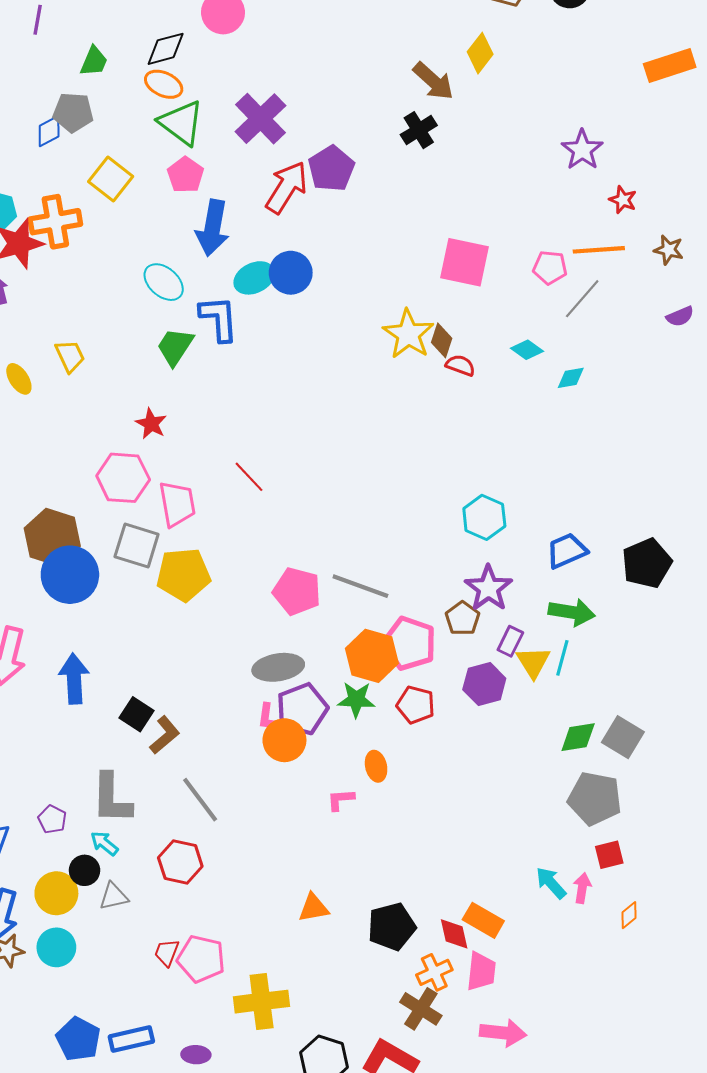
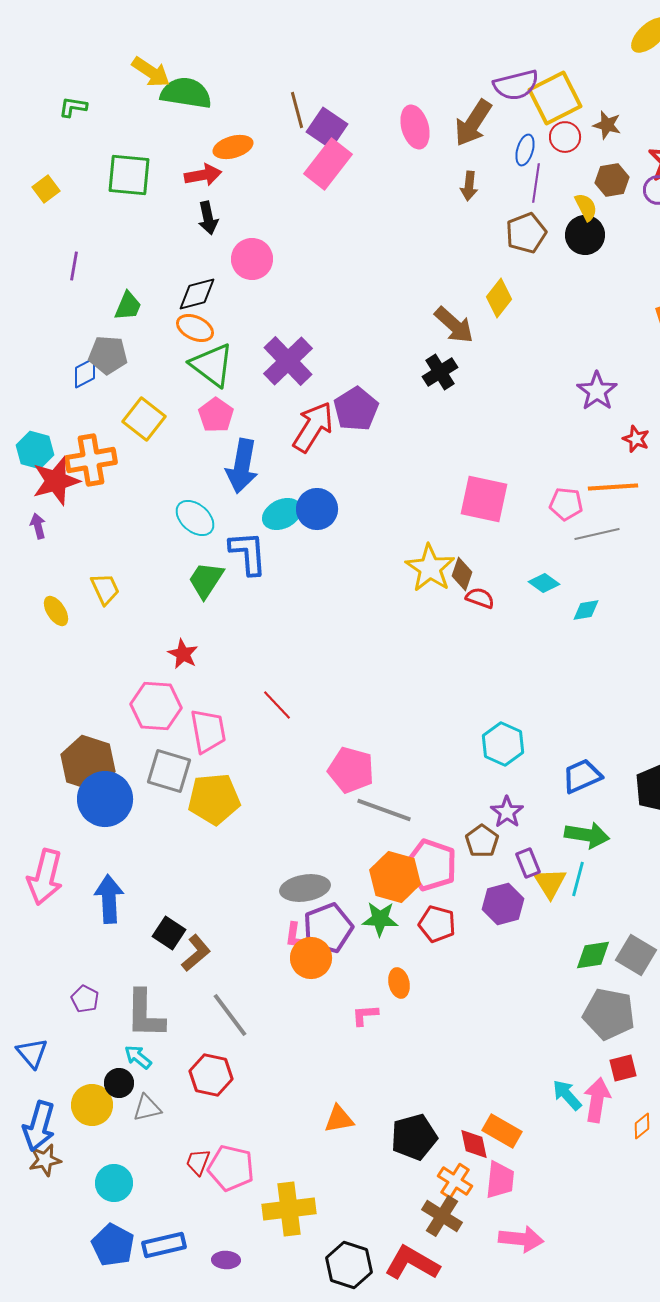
gray line: (582, 299) -> (597, 534), turned 36
purple star: (488, 588) -> (507, 812), size x0.7
pink pentagon: (297, 591) -> (351, 770), moved
purple rectangle: (510, 641) -> (528, 863), turned -48
purple pentagon: (52, 819) -> (85, 999), moved
pink arrow: (582, 888) -> (597, 1100), size x1.5
cyan circle: (56, 947) -> (114, 1183), moved
orange cross: (434, 972) -> (455, 1181), turned -32

